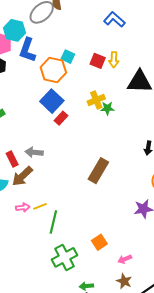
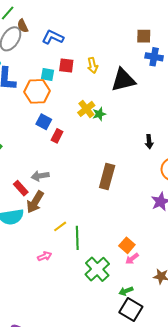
blue L-shape: (114, 19) -> (53, 37), moved
red square: (98, 61) -> (66, 66), moved
blue square: (52, 101) -> (44, 122), size x0.7
pink arrow: (23, 207) -> (45, 256), moved
pink arrow: (125, 259) -> (132, 259), moved

